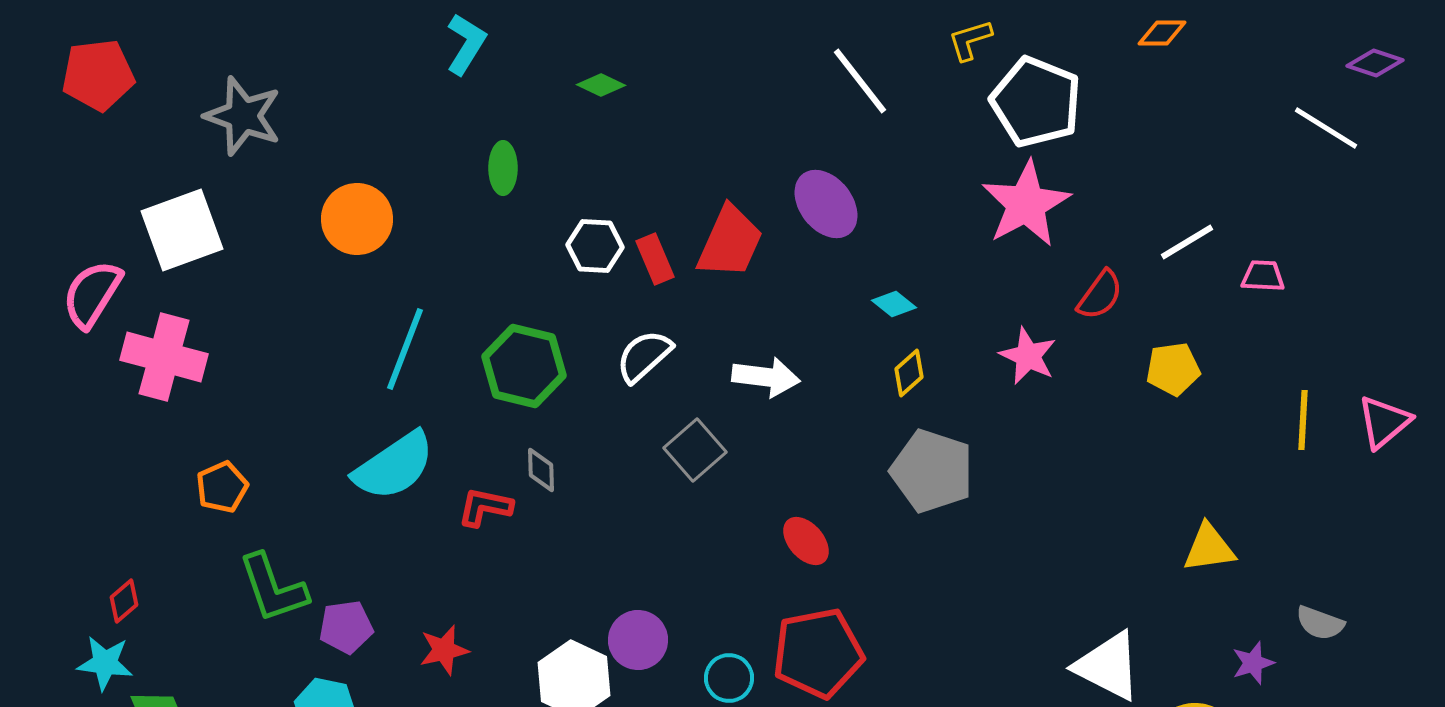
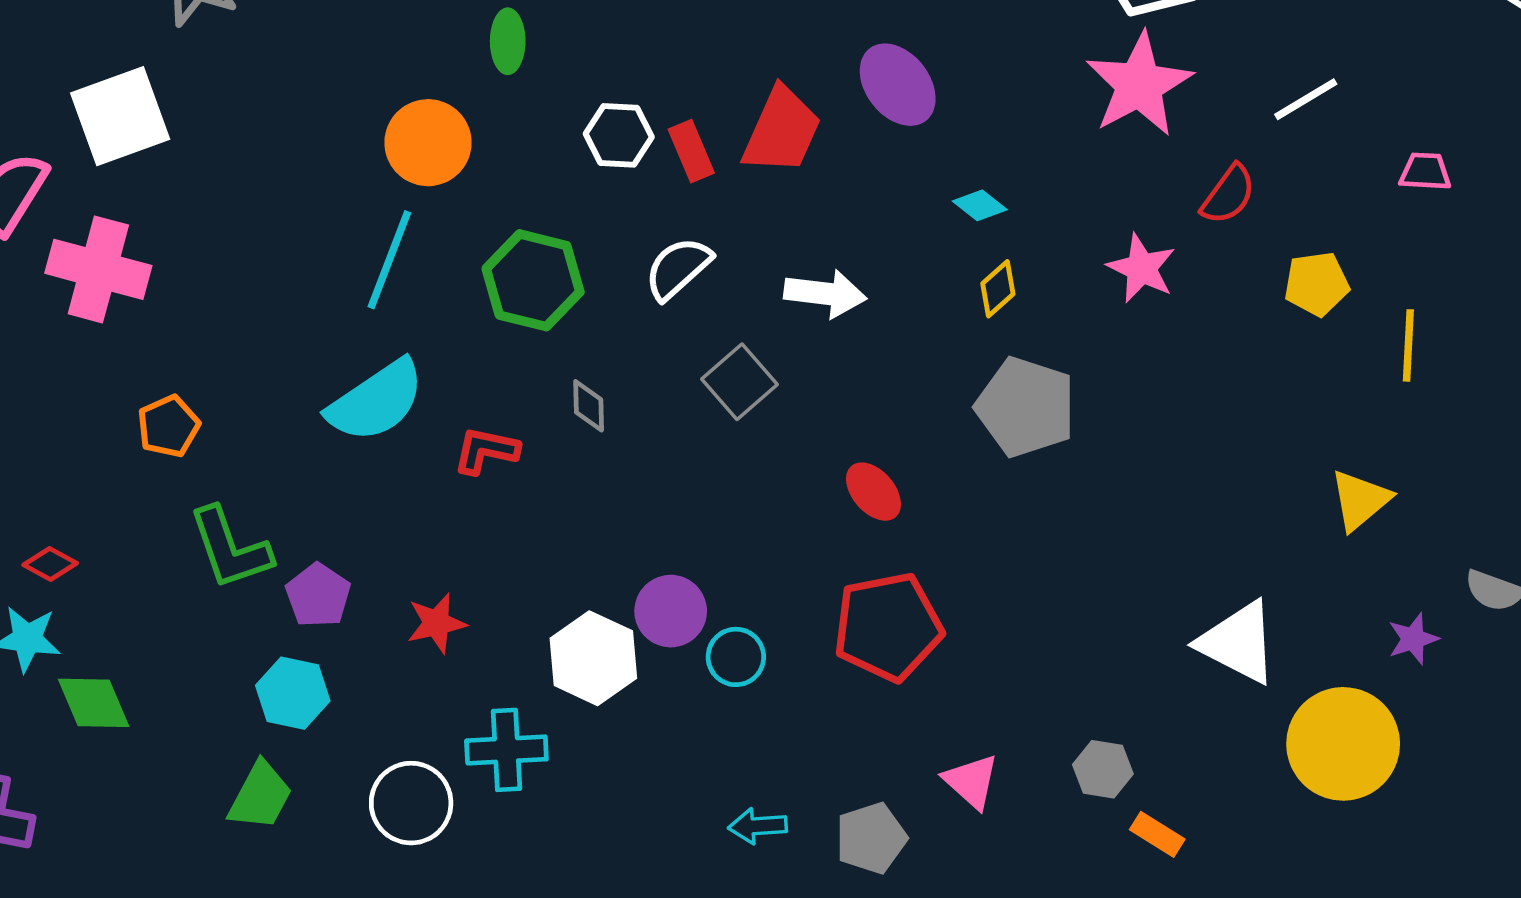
orange circle: (357, 219) -> (428, 143), moved
white line: (1187, 242) -> (1306, 99), moved
yellow line: (1303, 420) -> (1408, 345), moved
gray diamond: (541, 470) -> (589, 406), moved
yellow triangle: (1209, 548) -> (1360, 500), turned -32
red diamond: (124, 601) -> (50, 564), turned 69
purple pentagon: (346, 627) -> (318, 595), turned -30
cyan circle: (729, 678) -> (736, 657), moved

